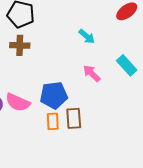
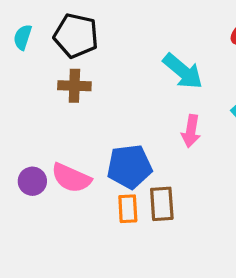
cyan arrow: (87, 36) -> (183, 71), size x1.5
pink arrow: (92, 73) -> (191, 131), turned -126

